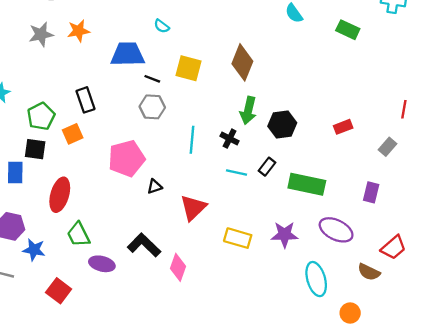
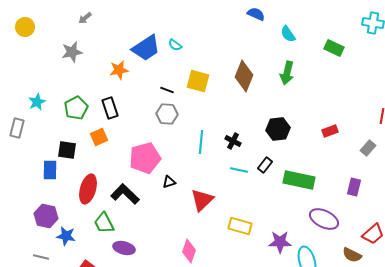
orange star: (78, 31) -> (119, 70), moved
blue trapezoid: (128, 54) -> (146, 48), moved, turned 148
green arrow: (248, 110) -> (287, 73), moved
green pentagon: (41, 116) -> (76, 108), moved
purple star: (285, 235) -> (280, 242), moved
black L-shape: (144, 245) -> (125, 194), moved

